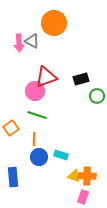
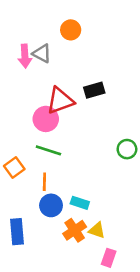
orange circle: (54, 23) -> (71, 30), size x0.6
black rectangle: (81, 79) -> (94, 90), moved
green circle: (97, 96) -> (127, 149), moved
orange cross: (87, 176) -> (75, 230), moved, turned -36

